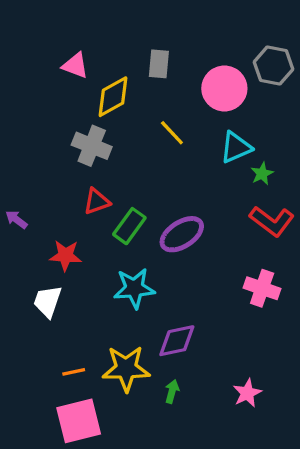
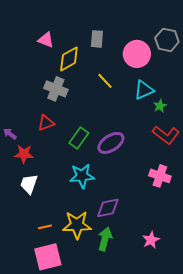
red triangle: (97, 201) -> (46, 123), moved
red star: (66, 256) -> (24, 154), moved
green arrow: (172, 391) -> (105, 239), size x1.6

